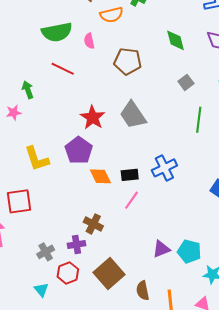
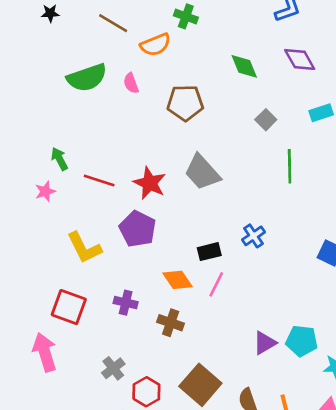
red line: (63, 69) -> (99, 181), moved
blue cross: (164, 168) -> (253, 236), size x0.7
orange diamond: (100, 176) -> (178, 280), moved
red square: (19, 201) -> (69, 307), turned 36
purple cross: (76, 245) -> (126, 303), moved, turned 30

